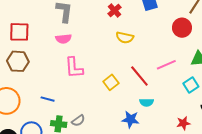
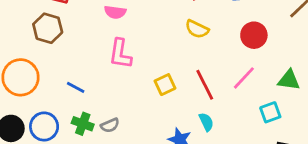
red circle: (182, 28) -> (254, 35), moved
pink line: (166, 65) -> (244, 78), turned -36
cyan semicircle: (147, 102) -> (206, 122), turned -128

